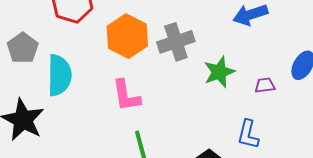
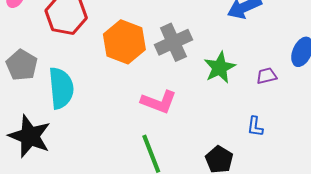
pink L-shape: (126, 96) -> (159, 102), moved, turned -54
blue L-shape: (248, 134) -> (255, 127), size x0.7

